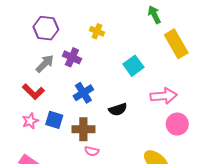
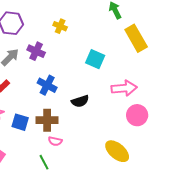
cyan square: (133, 66) -> (95, 59), turned -30
blue cross: (83, 93) -> (47, 85), turned -30
blue square: (54, 120) -> (20, 122), moved

